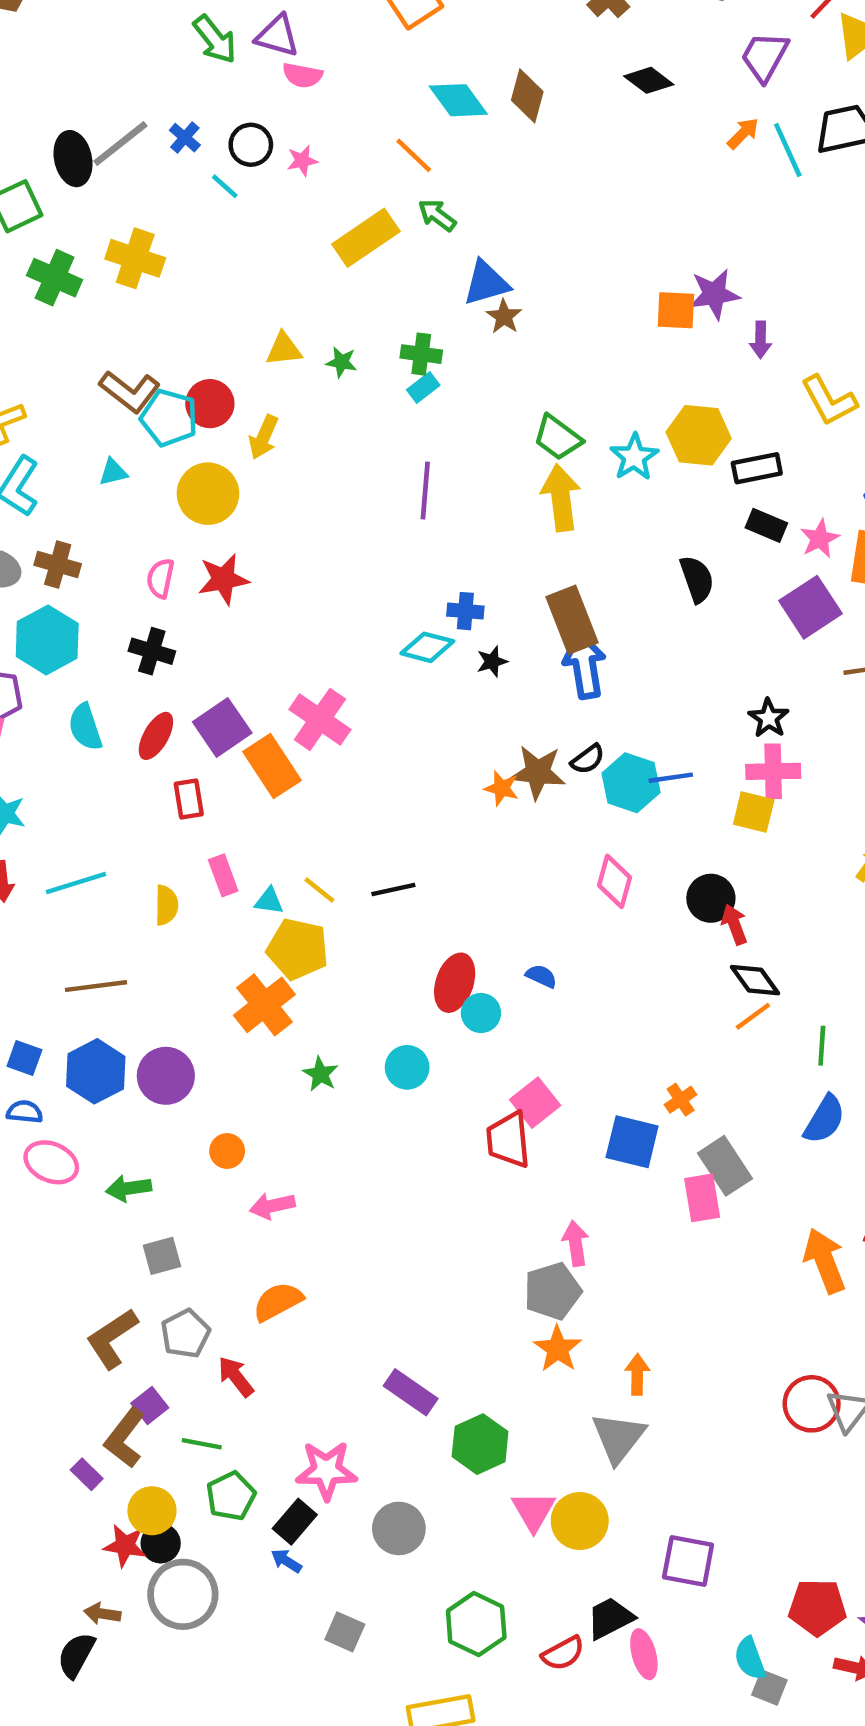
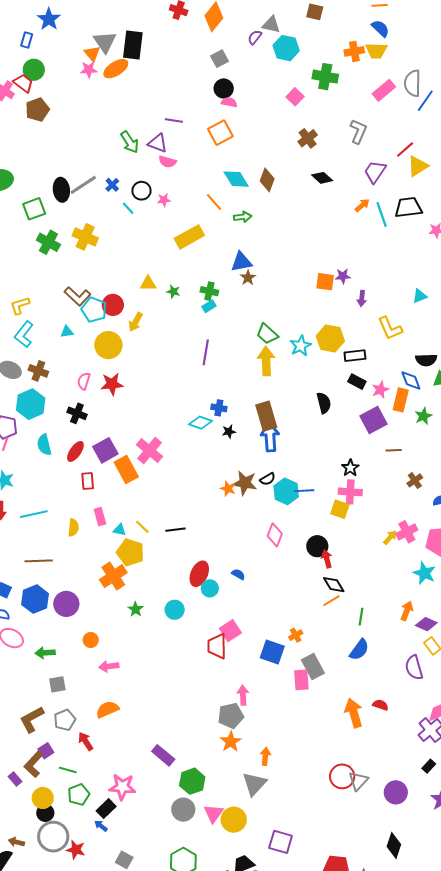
green arrow: (437, 215) -> (243, 217), moved, turned 132
purple star: (714, 294) -> (343, 276), size x0.7
gray circle: (399, 1528) -> (183, 810), moved
red star: (125, 1546) -> (76, 850), moved

